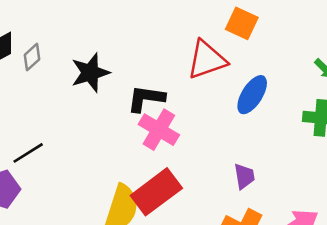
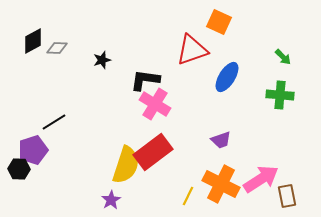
gray diamond: (32, 57) -> (57, 48), turned 45
black star: (90, 73) -> (102, 60), size x0.6
purple trapezoid: (244, 176) -> (221, 140), turned 80

